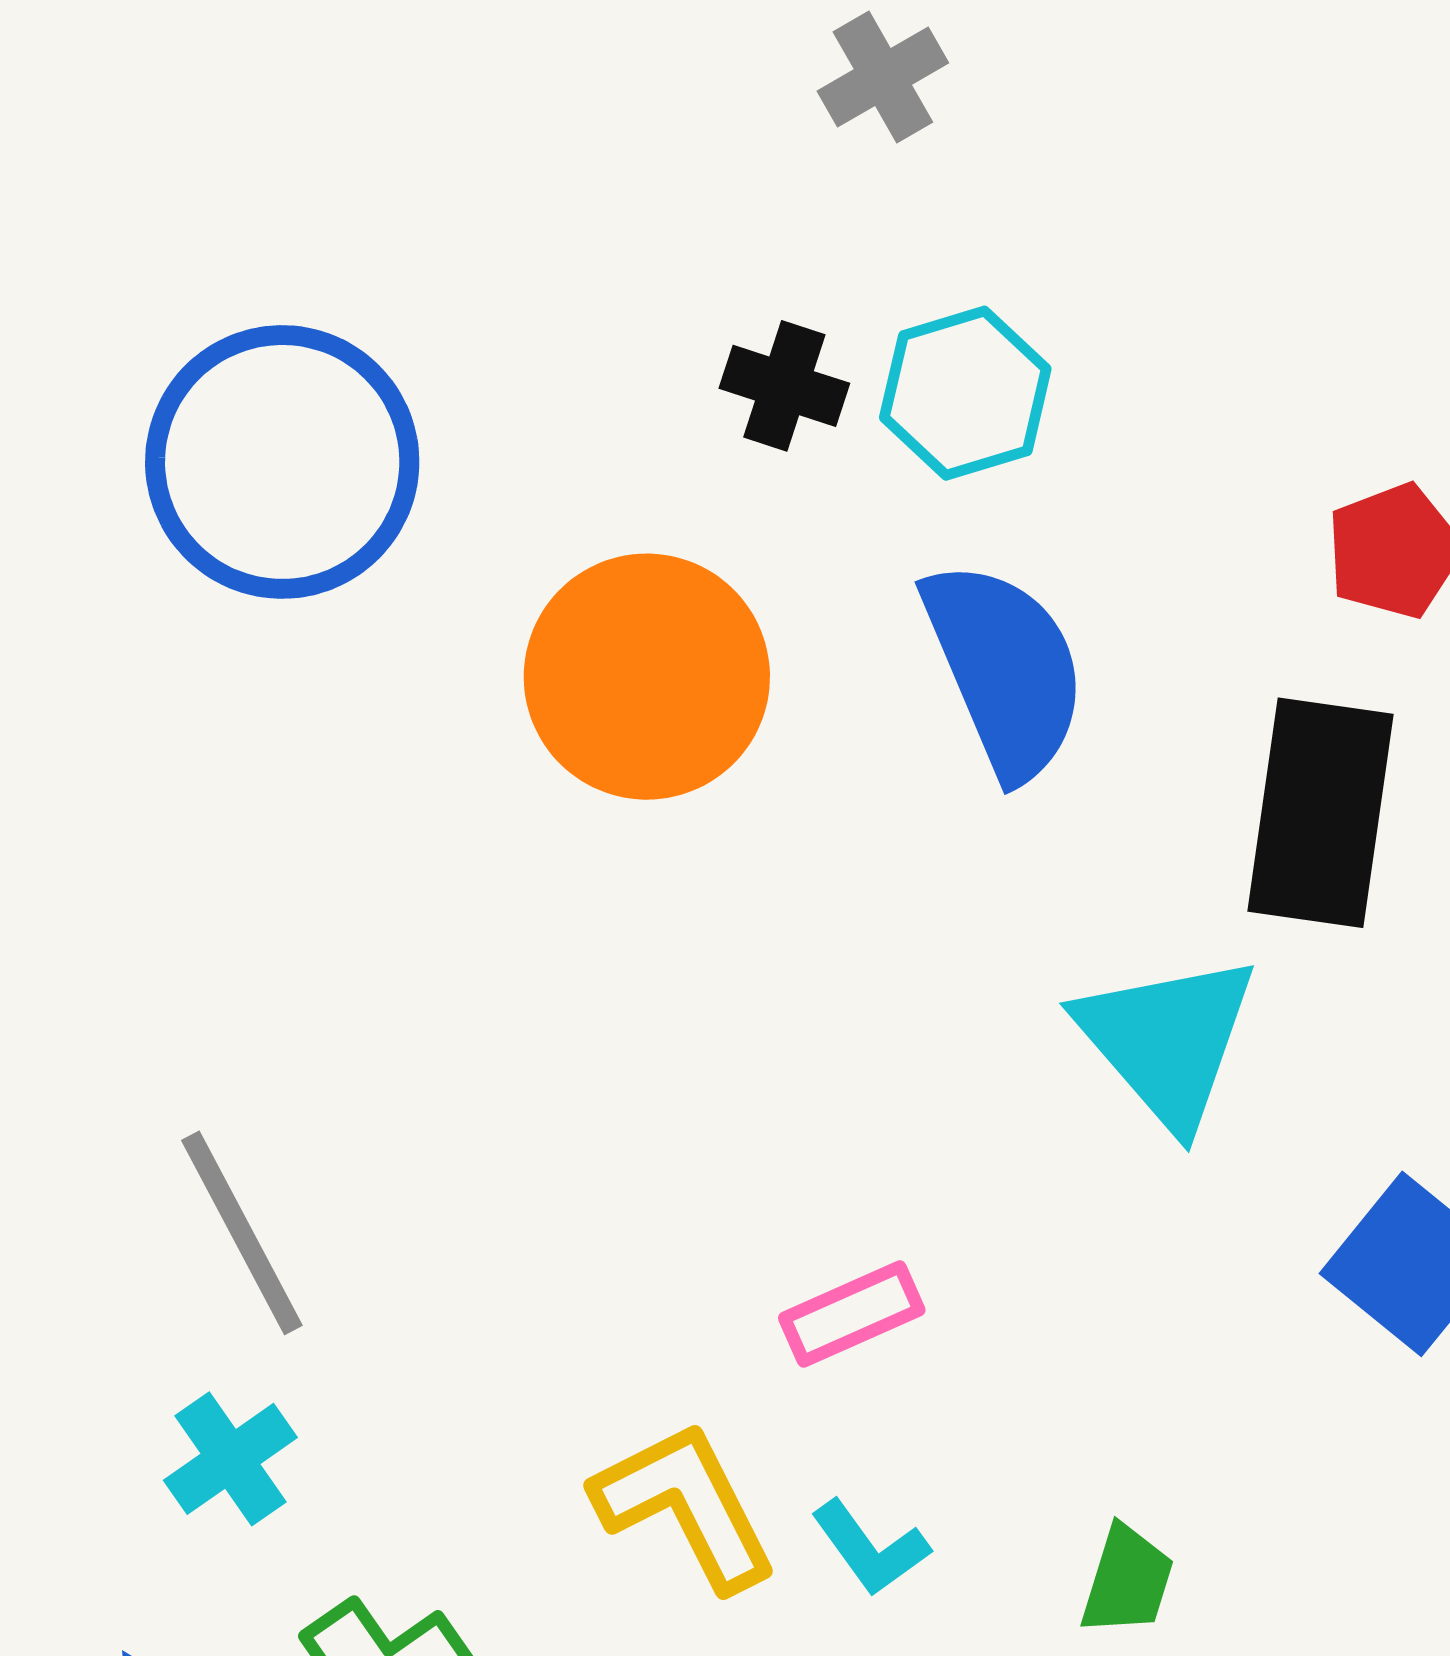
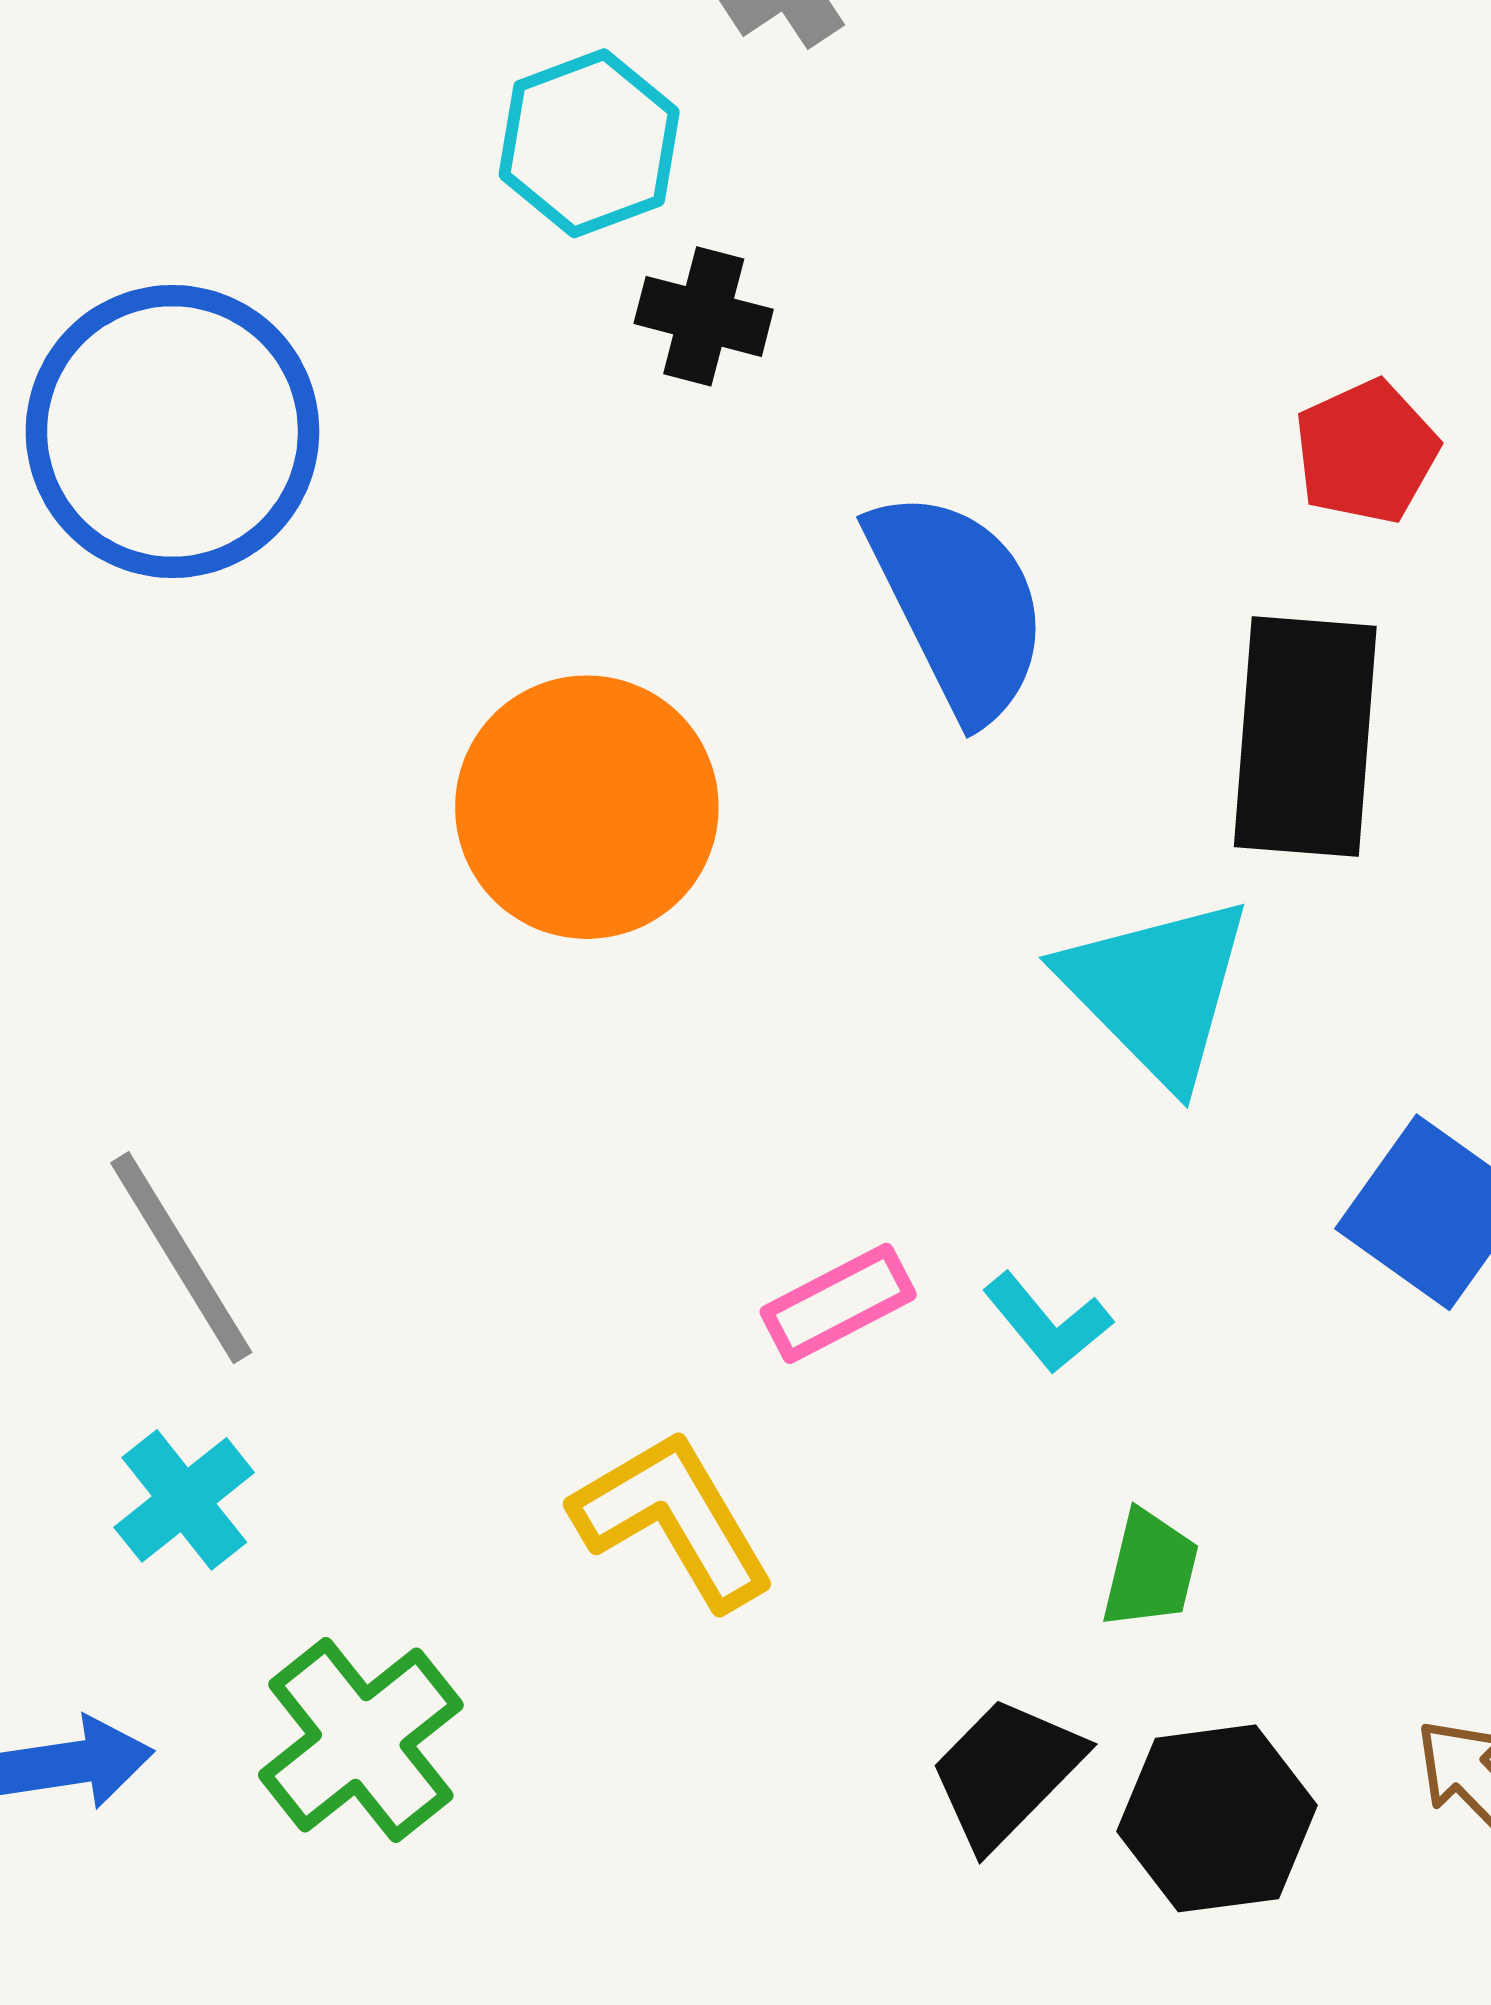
cyan hexagon: (965, 393) -> (589, 143), moved
orange circle: (647, 677) -> (587, 807), moved
cyan L-shape: (870, 1548) -> (1047, 1323), moved

